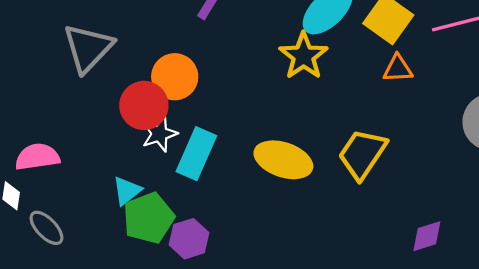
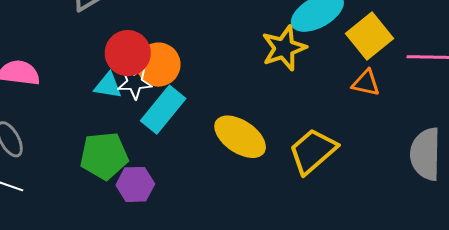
orange circle: (175, 77) -> (158, 65), moved
cyan triangle: (127, 191) -> (108, 86), moved, turned 32

